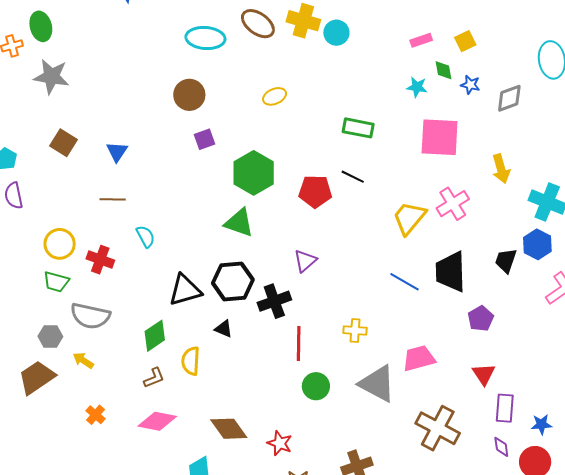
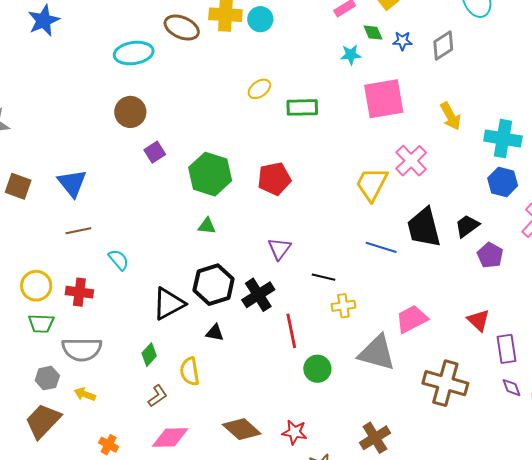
yellow ellipse: (275, 96) -> (259, 89), moved
blue triangle: (117, 152) -> (72, 183), size x1.4
black line: (353, 177) -> (324, 277), moved
green triangle: (239, 223) -> (207, 226), size x0.6
black trapezoid: (506, 261) -> (467, 226), moved, turned 48
purple pentagon: (481, 319) -> (490, 255), moved
green diamond: (155, 336) -> (149, 355), size x0.7

